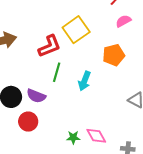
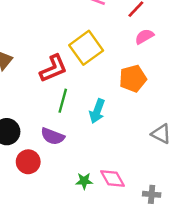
purple semicircle: (36, 96) -> (53, 136), moved

